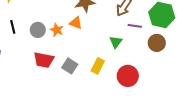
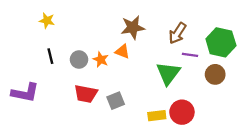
green triangle: (116, 42) -> (168, 73), size x1.6
gray square: (70, 66) -> (116, 101), turned 35
yellow rectangle: (98, 66) -> (157, 116), moved, turned 56

